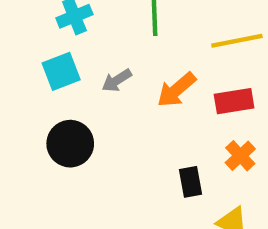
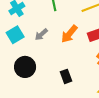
black rectangle: (190, 182) -> (66, 76), moved

